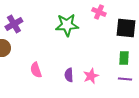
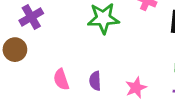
purple semicircle: (69, 75) -> (95, 81), moved

